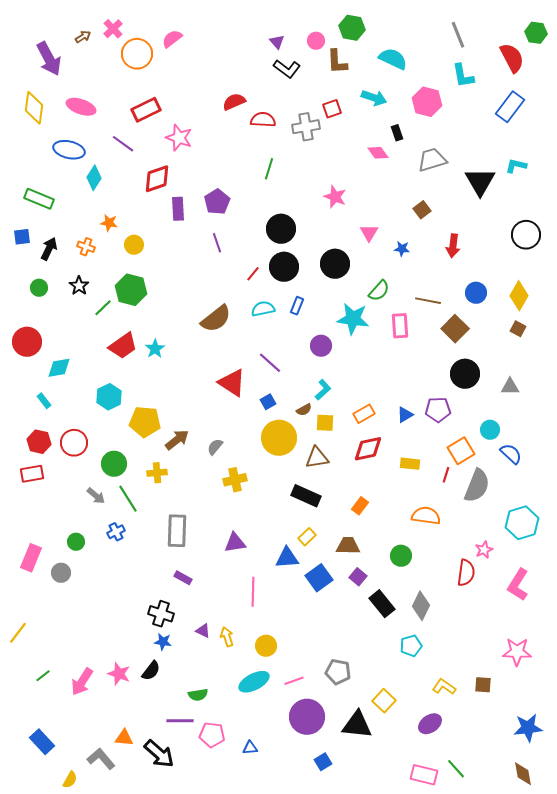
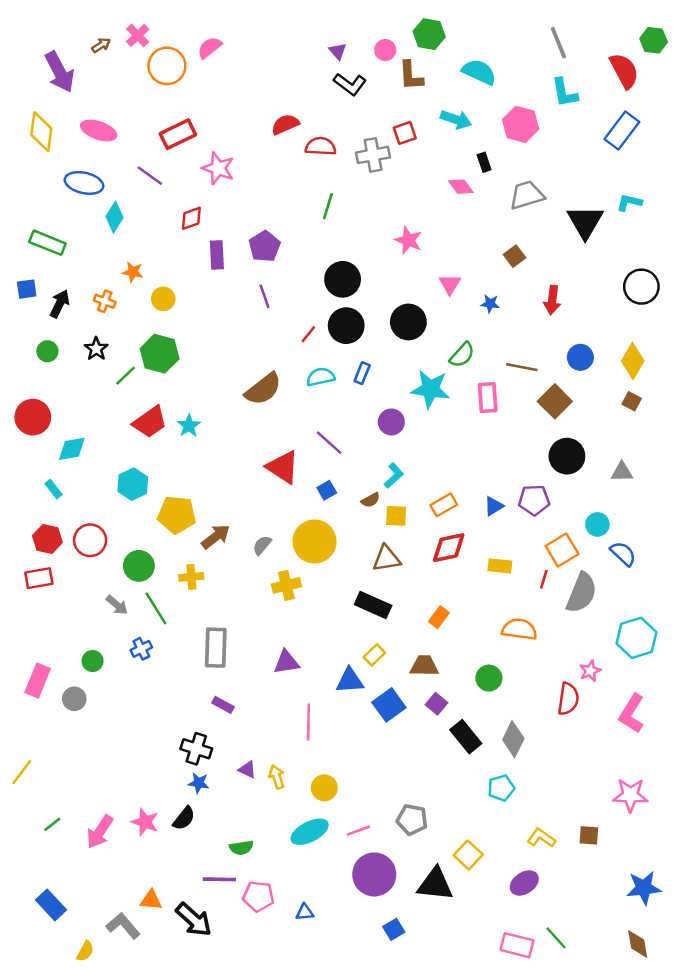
red diamond: (157, 179) -> (191, 218), size x0.7
yellow circle: (279, 438) -> (314, 542), moved

